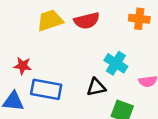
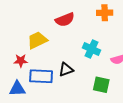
yellow trapezoid: (50, 20) -> (37, 40), moved
black triangle: (96, 87) -> (66, 70), moved

